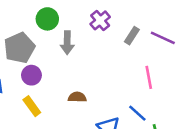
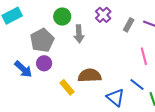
purple circle: (31, 75) -> (44, 63), moved
brown semicircle: (77, 97) -> (90, 75), size x1.6
yellow rectangle: (32, 106) -> (67, 87), moved

